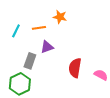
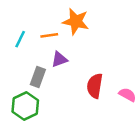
orange star: (60, 17) -> (76, 21), size x1.5

